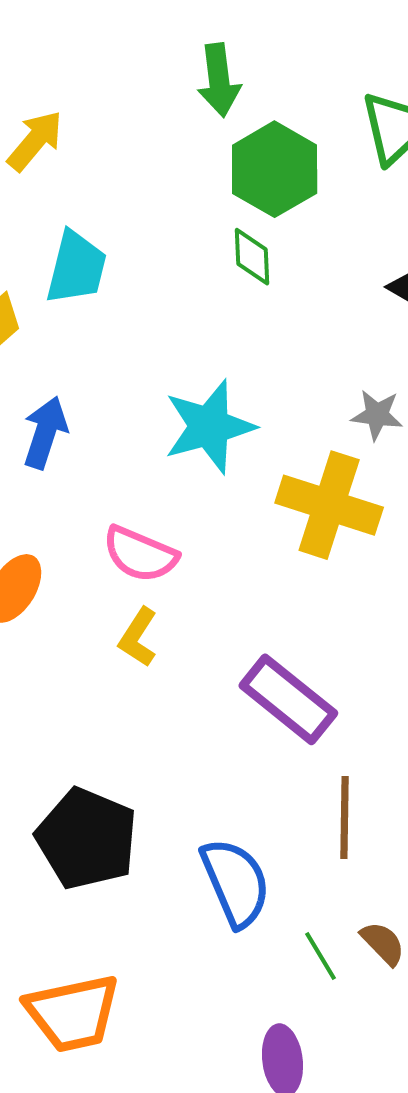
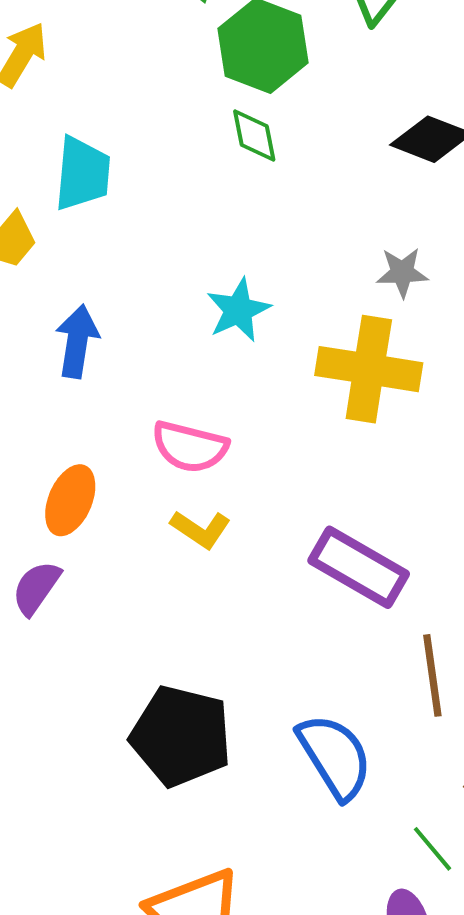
cyan star: (209, 427) -> (238, 310), size x0.7
yellow L-shape: (138, 637) -> (201, 529), turned -80
green line: (321, 956) -> (432, 849), moved

